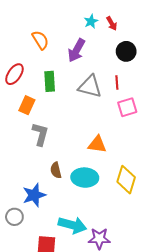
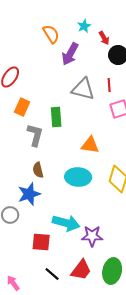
red arrow: (112, 23) -> (104, 38), moved
orange semicircle: (40, 40) -> (51, 34), moved
green rectangle: (50, 81) -> (56, 117), moved
brown semicircle: (56, 170) -> (38, 170), moved

